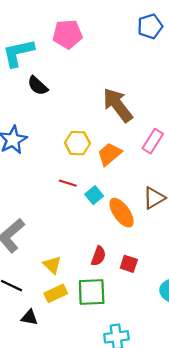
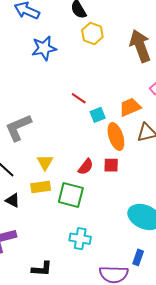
yellow hexagon: (77, 143) -> (92, 33), moved
orange trapezoid: (109, 154) -> (130, 107), moved
red square: (129, 264) -> (111, 165), moved, turned -35

